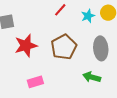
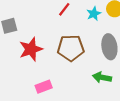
brown pentagon: (64, 47) -> (71, 48), turned 30

